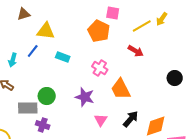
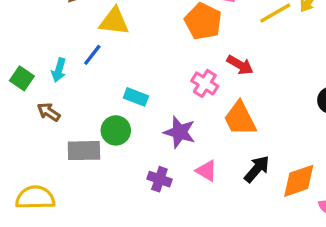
red arrow: (136, 51) -> (240, 65), moved
cyan rectangle: (63, 57) -> (136, 97), moved
pink triangle: (101, 120) -> (206, 171), turned -32
purple cross: (43, 125) -> (159, 179), moved

